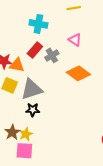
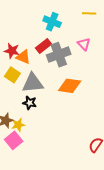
gray cross: (52, 55) -> (59, 55), size x1.6
orange diamond: (78, 73) -> (70, 86), moved, turned -40
pink square: (24, 151) -> (14, 140), turned 36

